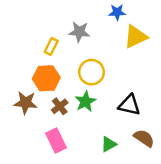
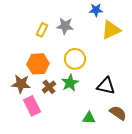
yellow rectangle: (51, 46) -> (42, 30), moved
pink rectangle: (56, 141) -> (32, 106), moved
green triangle: (109, 144) -> (89, 118), turned 32

